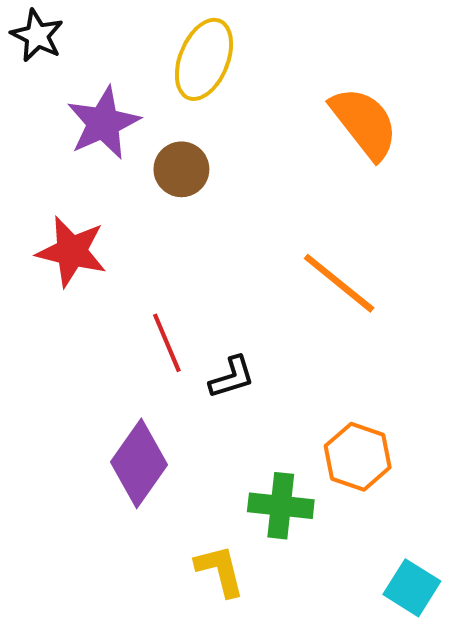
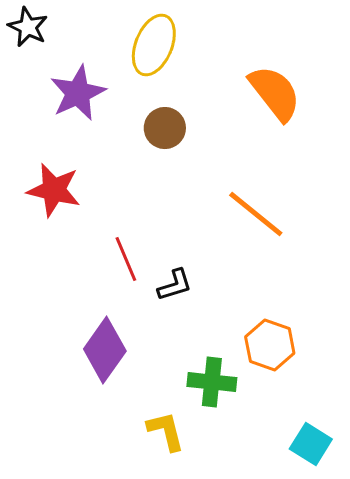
brown circle: (181, 169) -> (165, 128), moved

